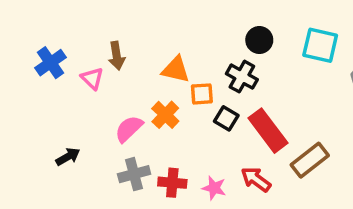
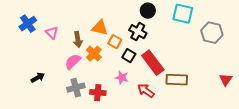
brown arrow: (117, 56) -> (78, 40), moved
orange square: (202, 94) -> (115, 42), turned 32
brown rectangle: (310, 160) -> (177, 80), turned 40
pink star: (214, 188) -> (122, 78), moved

